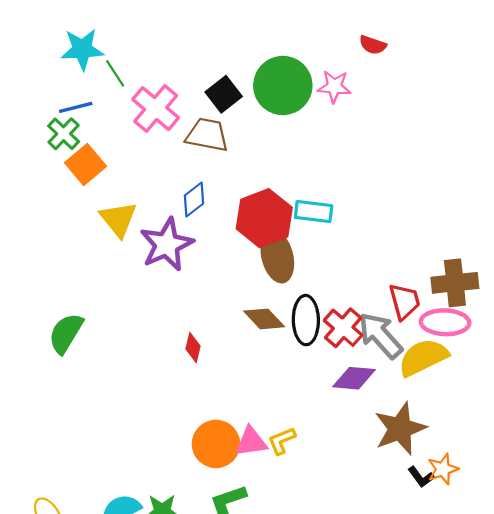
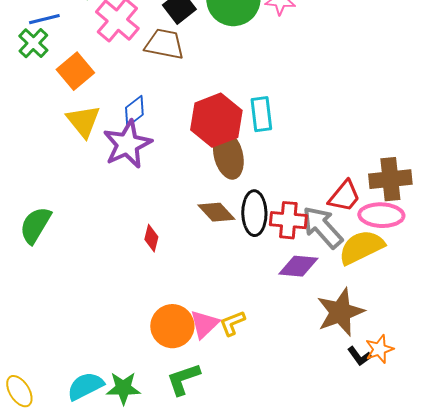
orange square: (86, 164) -> (75, 71), moved
blue diamond: (194, 200) -> (134, 111), moved
cyan rectangle: (314, 212) -> (261, 114), turned 76
red trapezoid: (405, 301) -> (344, 196), turned 54
red cross: (343, 328) -> (288, 220), turned -36
pink triangle: (251, 442) -> (204, 324), turned -36

